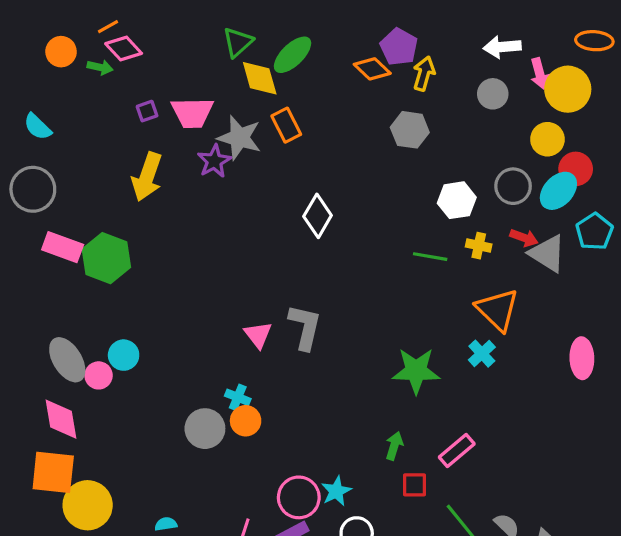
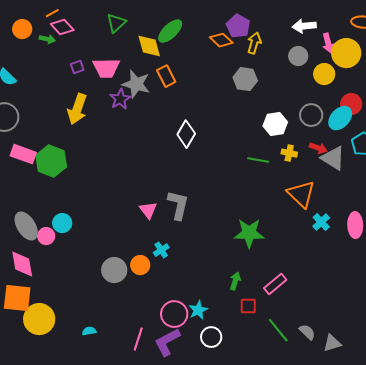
green triangle: (238, 42) -> (116, 23), moved
yellow circle: (547, 139) -> (324, 74), moved
cyan cross: (482, 354) -> (321, 222), moved
cyan cross: (238, 397) -> (161, 250), moved, turned 35

